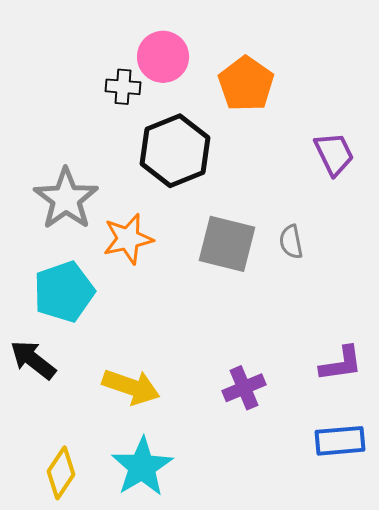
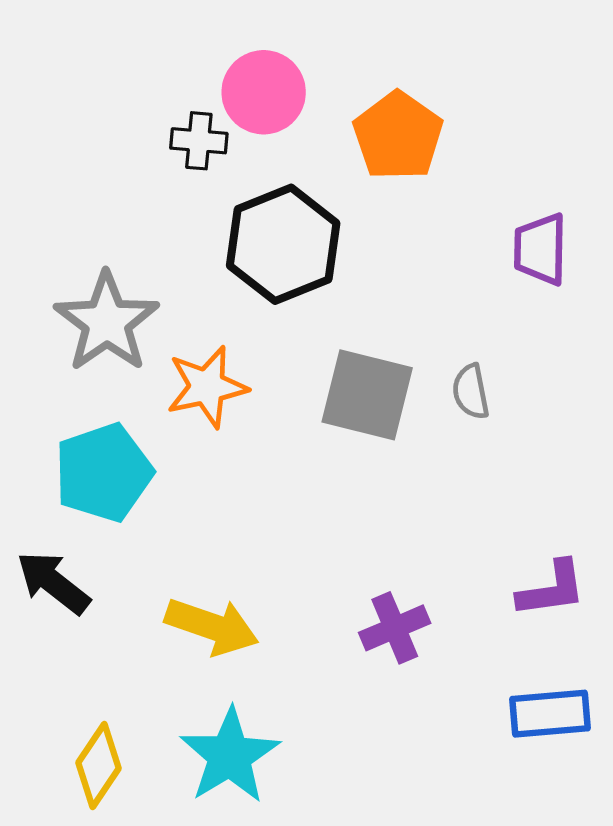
purple trapezoid: (334, 154) -> (540, 249), turned -153

